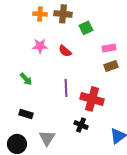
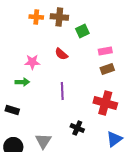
pink star: (40, 46) -> (32, 62), moved
green arrow: (26, 79) -> (22, 82), turned -48
red cross: (92, 99) -> (105, 103), moved
black rectangle: (26, 114) -> (12, 110), moved

